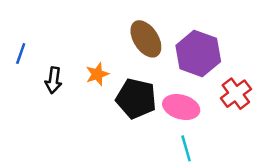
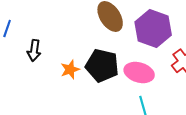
orange star: (97, 74) -> (70, 70), moved

